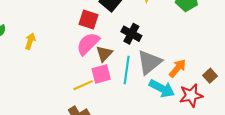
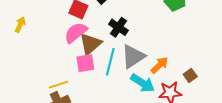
brown triangle: (104, 54) -> (90, 44), size x1.4
yellow line: (83, 85) -> (58, 85), moved

